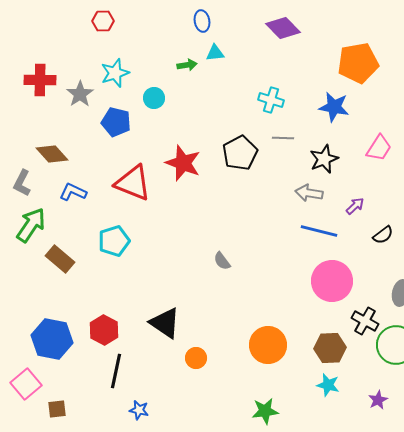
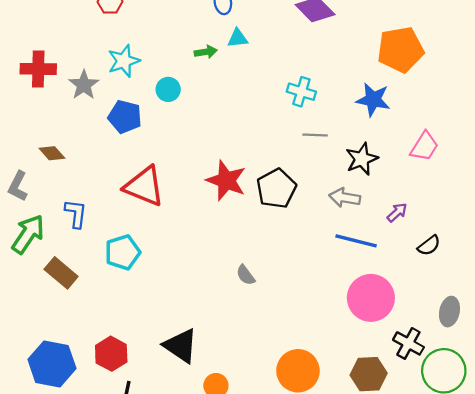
black pentagon: (240, 153) -> (276, 189), moved
brown diamond: (52, 154) -> (52, 153), size x0.7
red star: (183, 163) -> (226, 181), moved
blue L-shape: (73, 192) -> (76, 214), moved, turned 72

